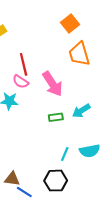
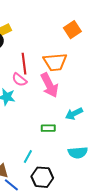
orange trapezoid: (79, 54) -> (55, 62), moved, turned -85
green rectangle: (56, 117) -> (48, 128), moved
cyan line: (65, 154) -> (28, 156), moved

